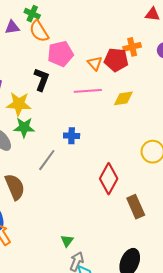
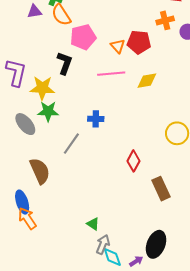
orange cross: (132, 47) -> (165, 20), moved
red diamond: (109, 179) -> (133, 161), size x0.7
green triangle: (67, 241) -> (93, 224), turned -32

